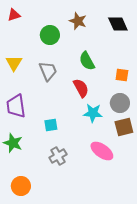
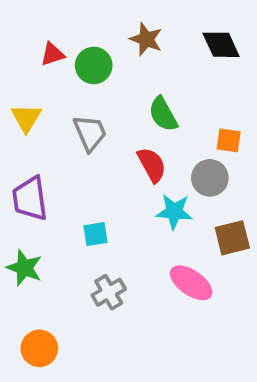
red triangle: (14, 15) -> (52, 54), moved
gray circle: (120, 103) -> (210, 178), moved

